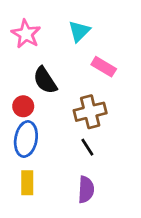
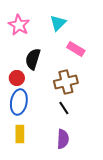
black semicircle: (45, 80) -> (33, 59), turned 50

